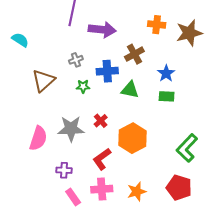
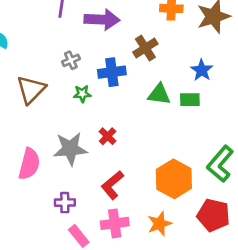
blue star: (166, 73) -> (202, 70), moved
green triangle: (130, 90) -> (159, 94), moved
orange hexagon: (132, 138) -> (174, 179), moved

